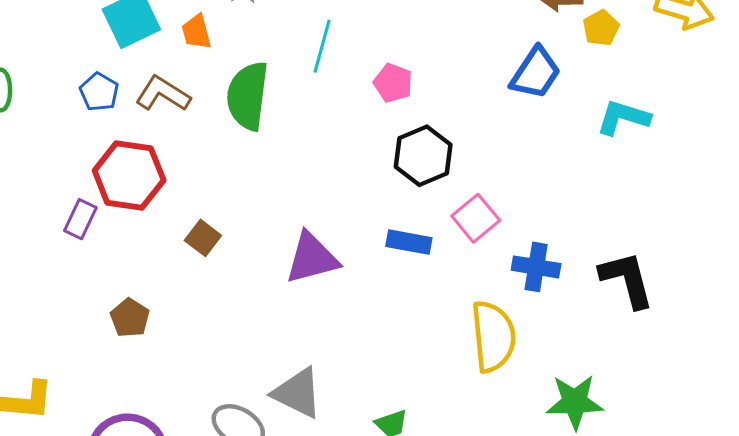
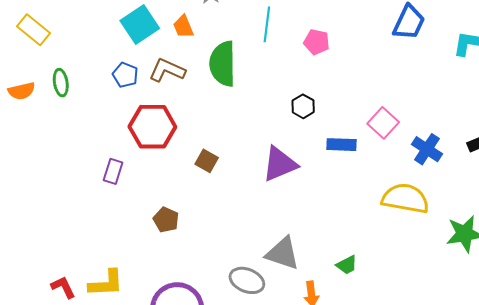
black hexagon: (423, 156) -> (303, 106), moved, size x0.6
purple rectangle: (80, 219) -> (113, 171), moved
blue cross: (536, 267) -> (427, 149), turned 32
yellow semicircle: (493, 336) -> (405, 198), turned -66

